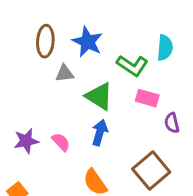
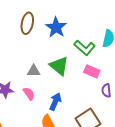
gray triangle: (65, 73) -> (34, 71), moved
blue arrow: (100, 133) -> (55, 102), moved

